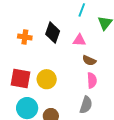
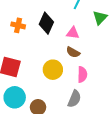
brown semicircle: (89, 60) -> (73, 52), moved
yellow circle: (47, 79) -> (53, 70), moved

